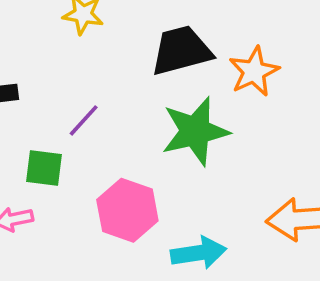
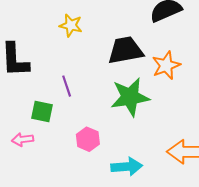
purple line: (84, 120) -> (67, 86), turned -65
pink hexagon: (127, 210) -> (88, 139), size x0.7

